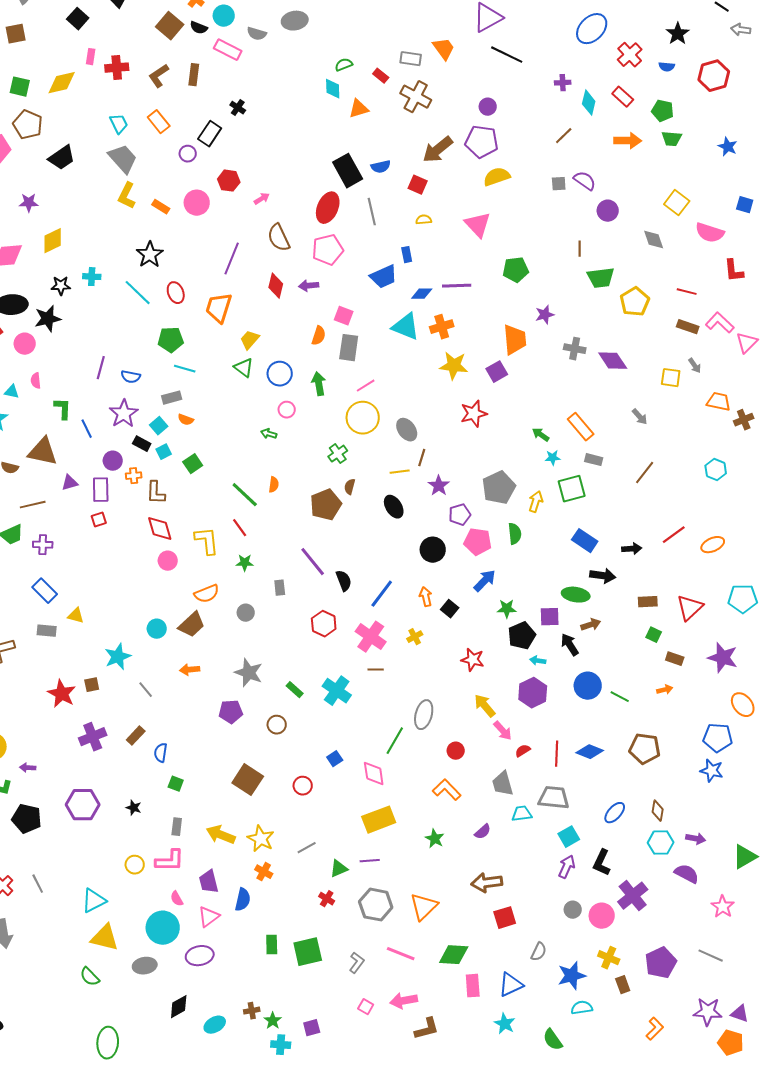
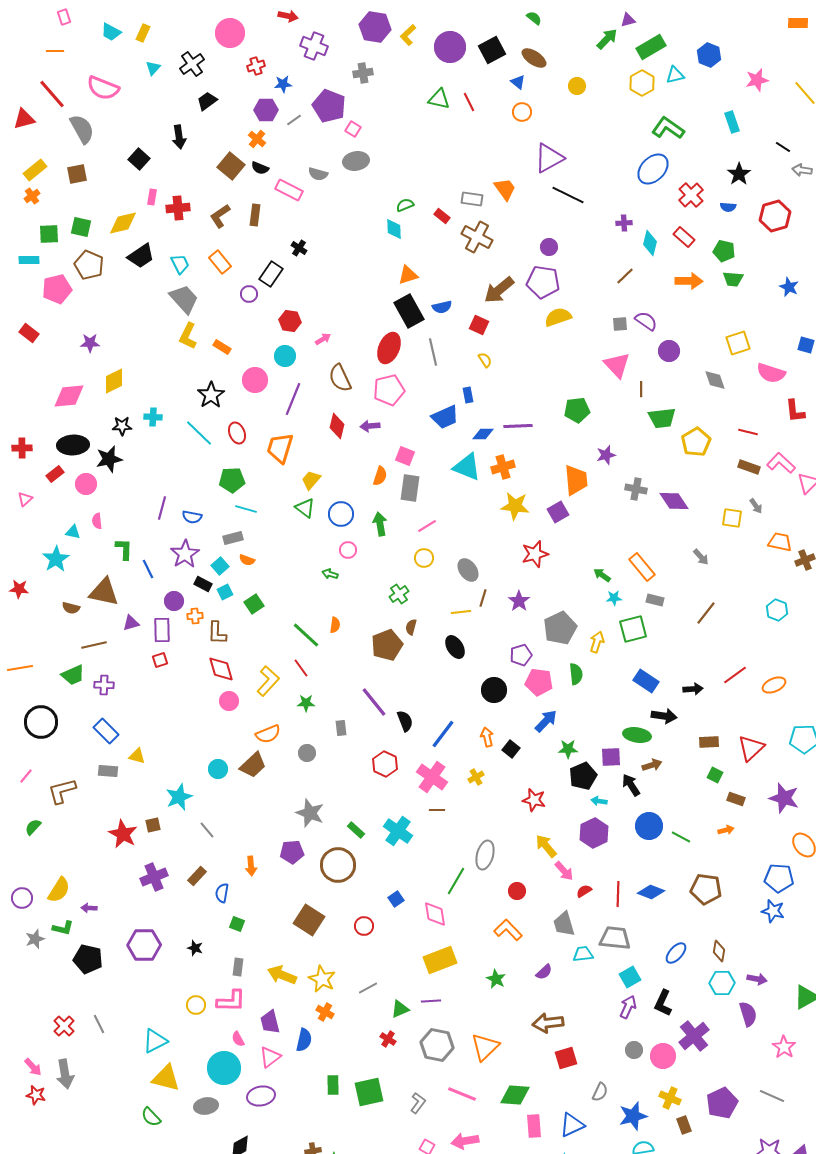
cyan circle: (224, 16) -> (285, 356), moved
orange triangle: (359, 109) -> (408, 275), moved
black trapezoid: (62, 158) -> (141, 256), moved
pink circle: (197, 203) -> (255, 380), moved
yellow square: (677, 203) -> (738, 343), turned 35
yellow semicircle: (424, 220) -> (485, 360), turned 63
pink triangle: (478, 225) -> (617, 365), moved
yellow circle: (363, 418) -> (424, 558), size x0.6
purple star: (439, 486) -> (519, 601), moved
yellow L-shape: (207, 541) -> (268, 681), turned 48
orange arrow: (190, 670) -> (251, 866), moved, turned -90
brown circle: (277, 725) -> (338, 865), size x1.8
purple semicircle: (687, 874) -> (748, 1014), turned 45

